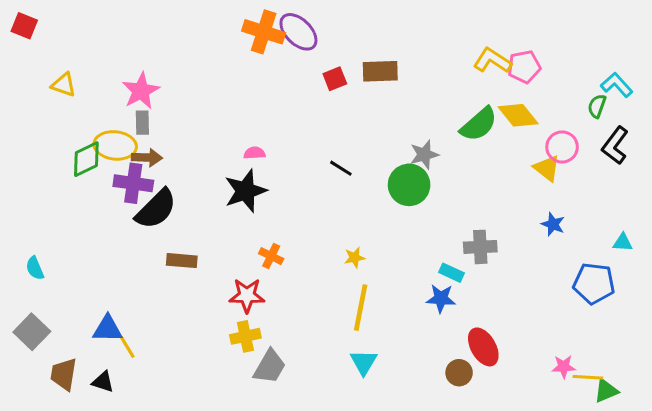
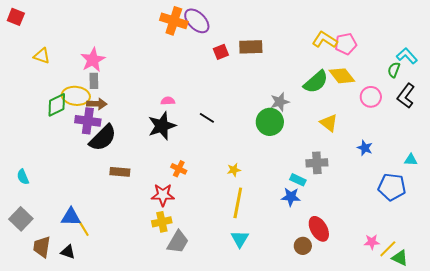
black line: (341, 168) -> (207, 118), moved
yellow triangle: (547, 168) -> (329, 123), moved
yellow line: (588, 377) -> (388, 249), turned -48
green triangle: (606, 391) -> (400, 258), turned 48

